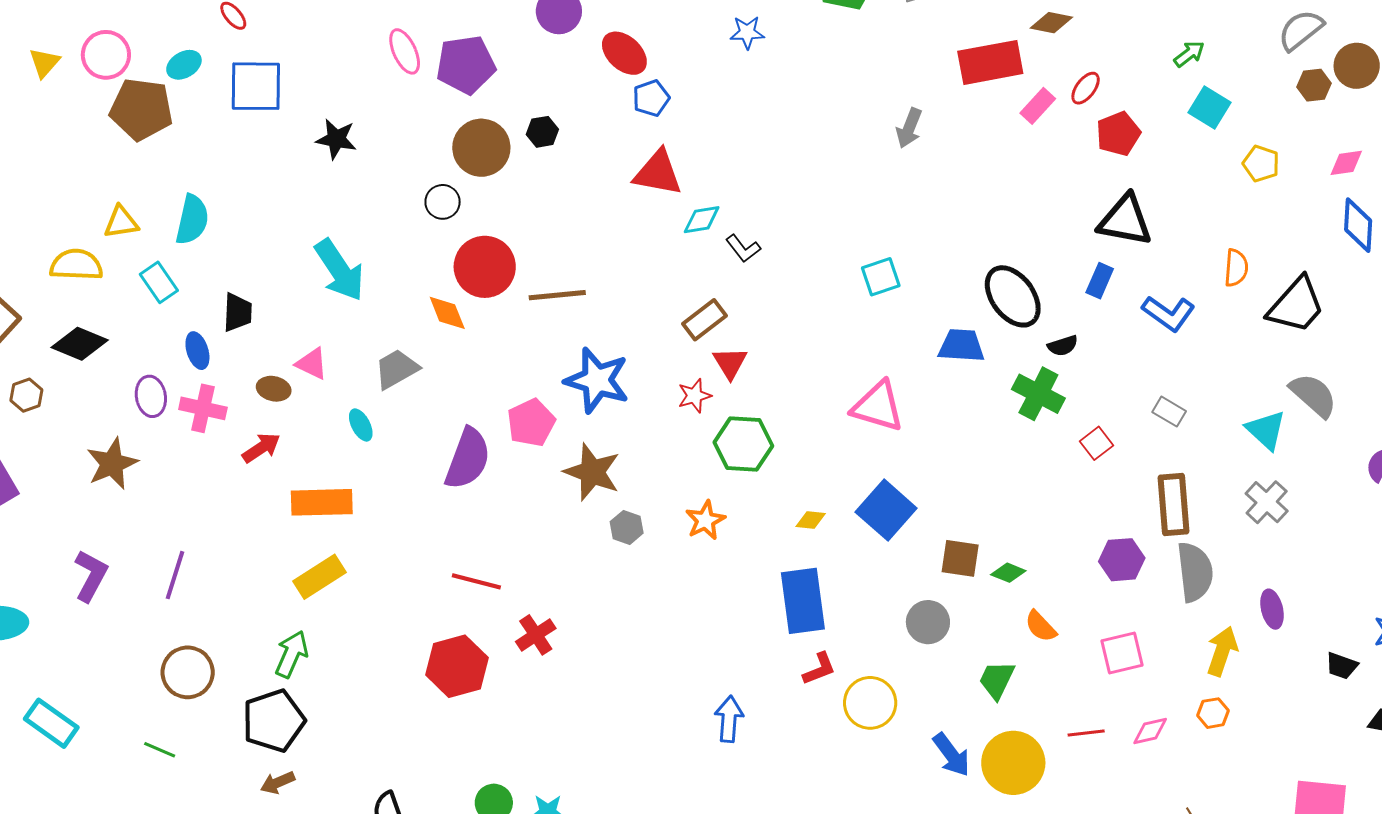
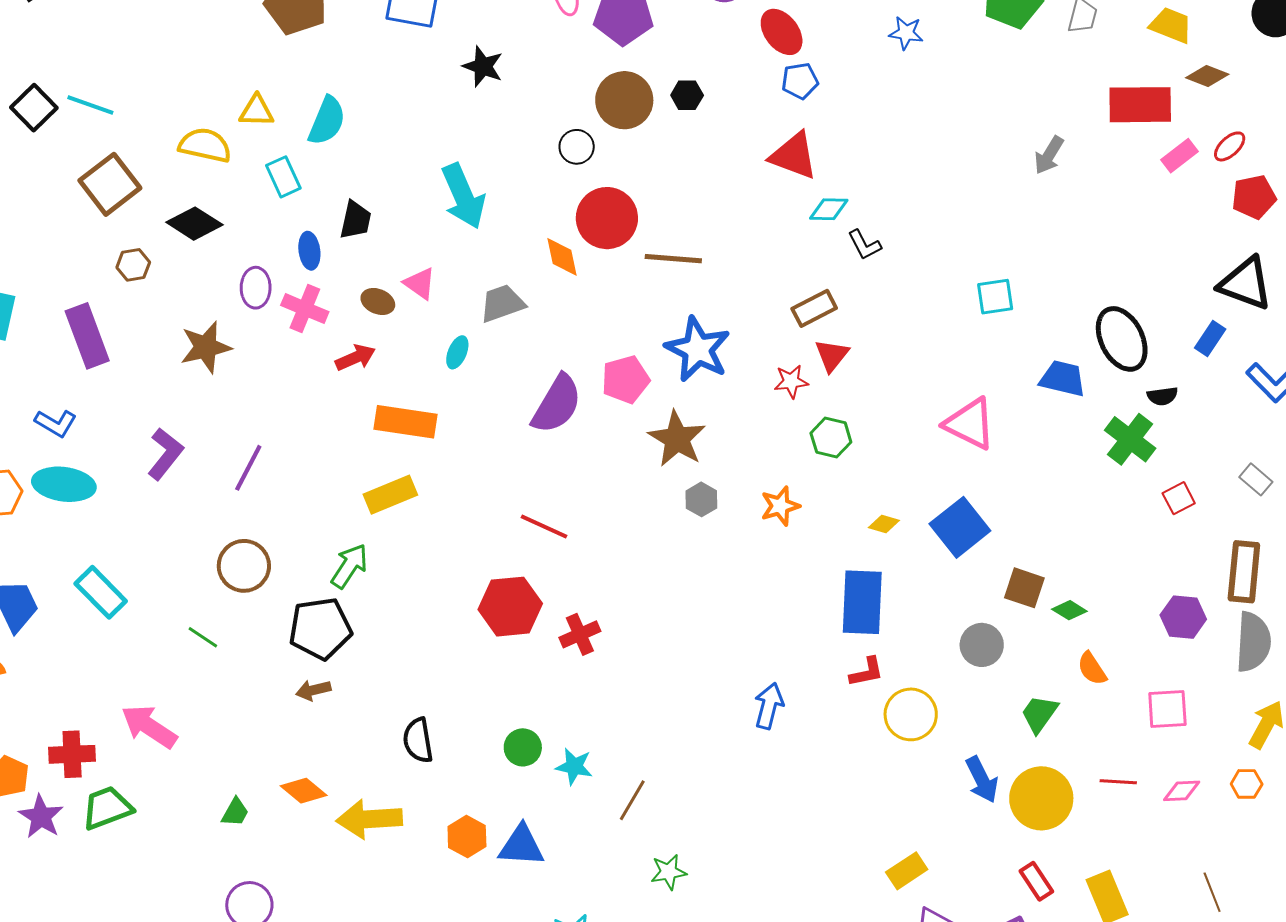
cyan ellipse: (361, 425) -> (457, 352), turned 40
green hexagon: (743, 444) -> (831, 438), size x0.7
red cross: (536, 635) -> (580, 634), moved

